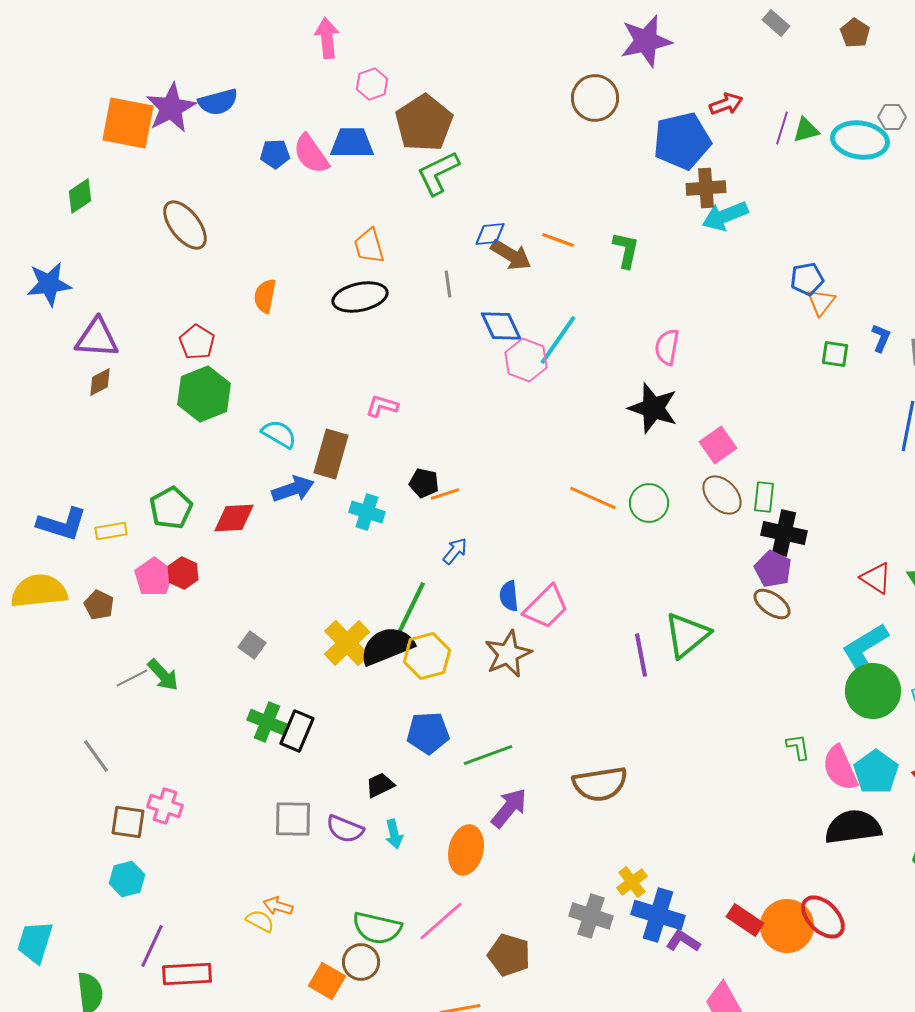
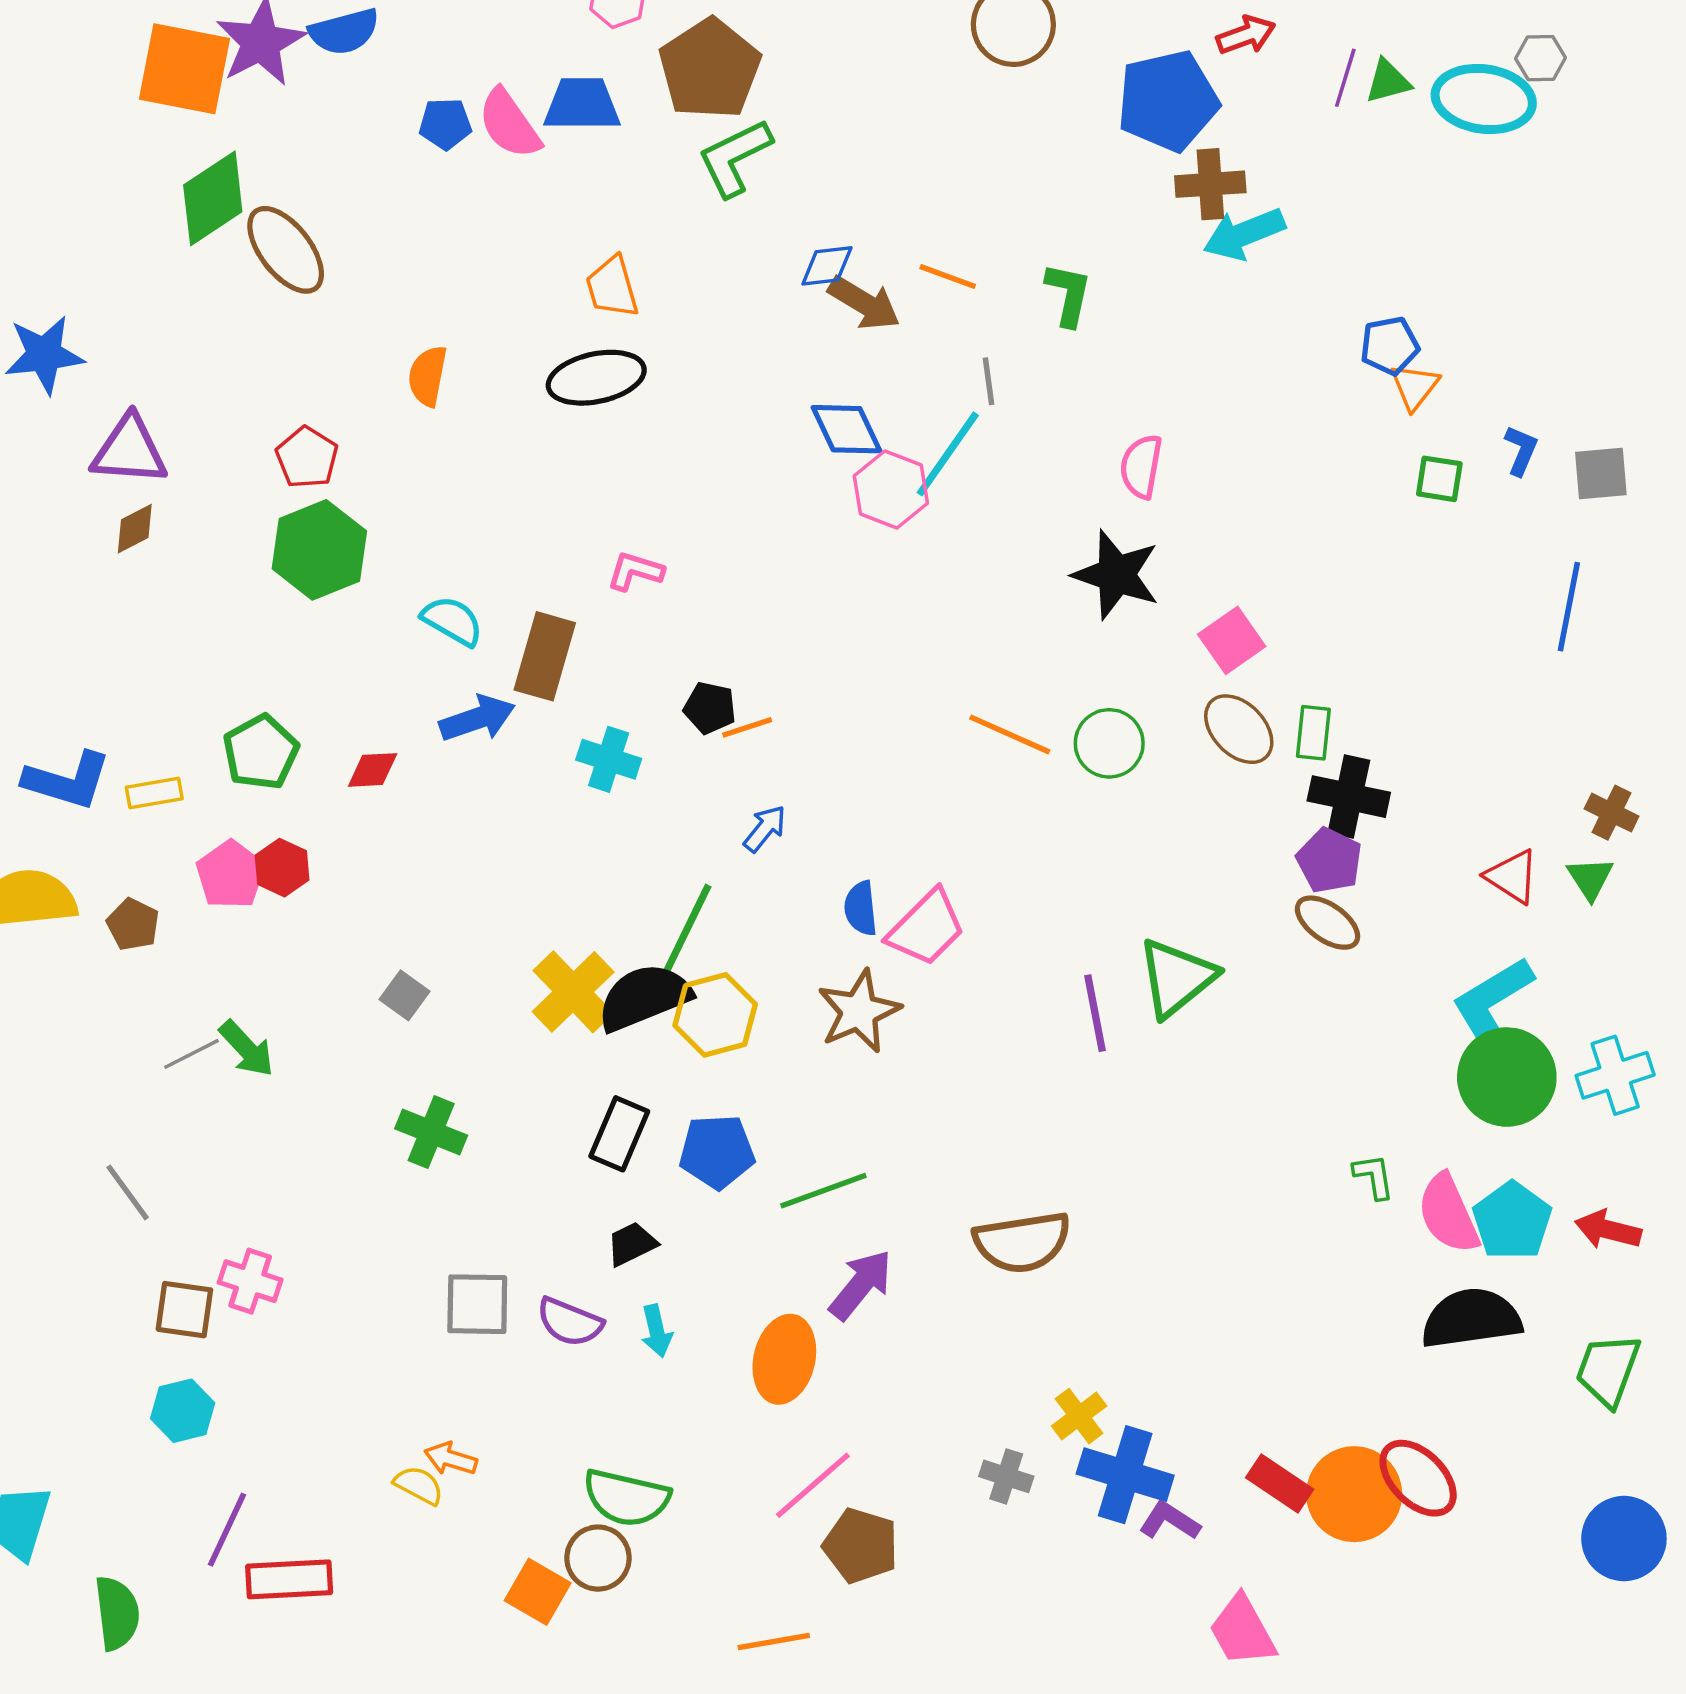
green diamond: (80, 196) -> (213, 198), moved, size x1.5
gray line: (448, 284) -> (988, 381), moved
red diamond: (234, 518) -> (373, 770), size x0.7
black rectangle: (297, 731) -> (619, 1134), moved
gray cross: (591, 916) -> (1006, 1476), size x0.7
pink line: (441, 921) -> (813, 1485), moved

